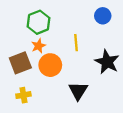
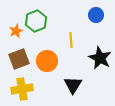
orange star: (38, 46) -> (16, 31), moved
yellow cross: (23, 95) -> (22, 89), size x1.5

